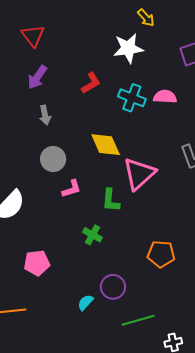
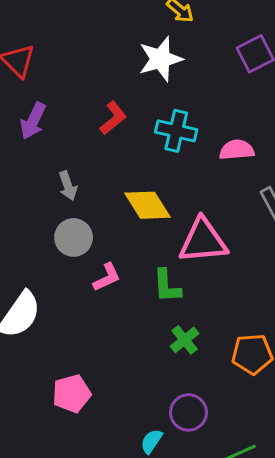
pink semicircle: (165, 97) -> (237, 150), moved
gray arrow: (45, 115) -> (68, 186), moved
pink triangle: (139, 174) -> (203, 241), turned 45
green cross: (92, 235) -> (185, 340), moved, turned 30

